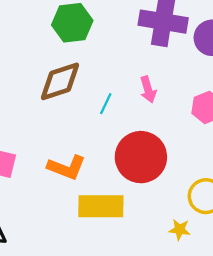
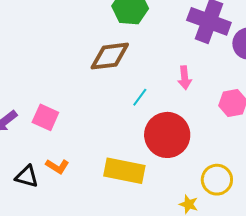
cyan line: (106, 104) -> (140, 97), moved
orange L-shape: (67, 167) -> (57, 166), moved, size x0.7

